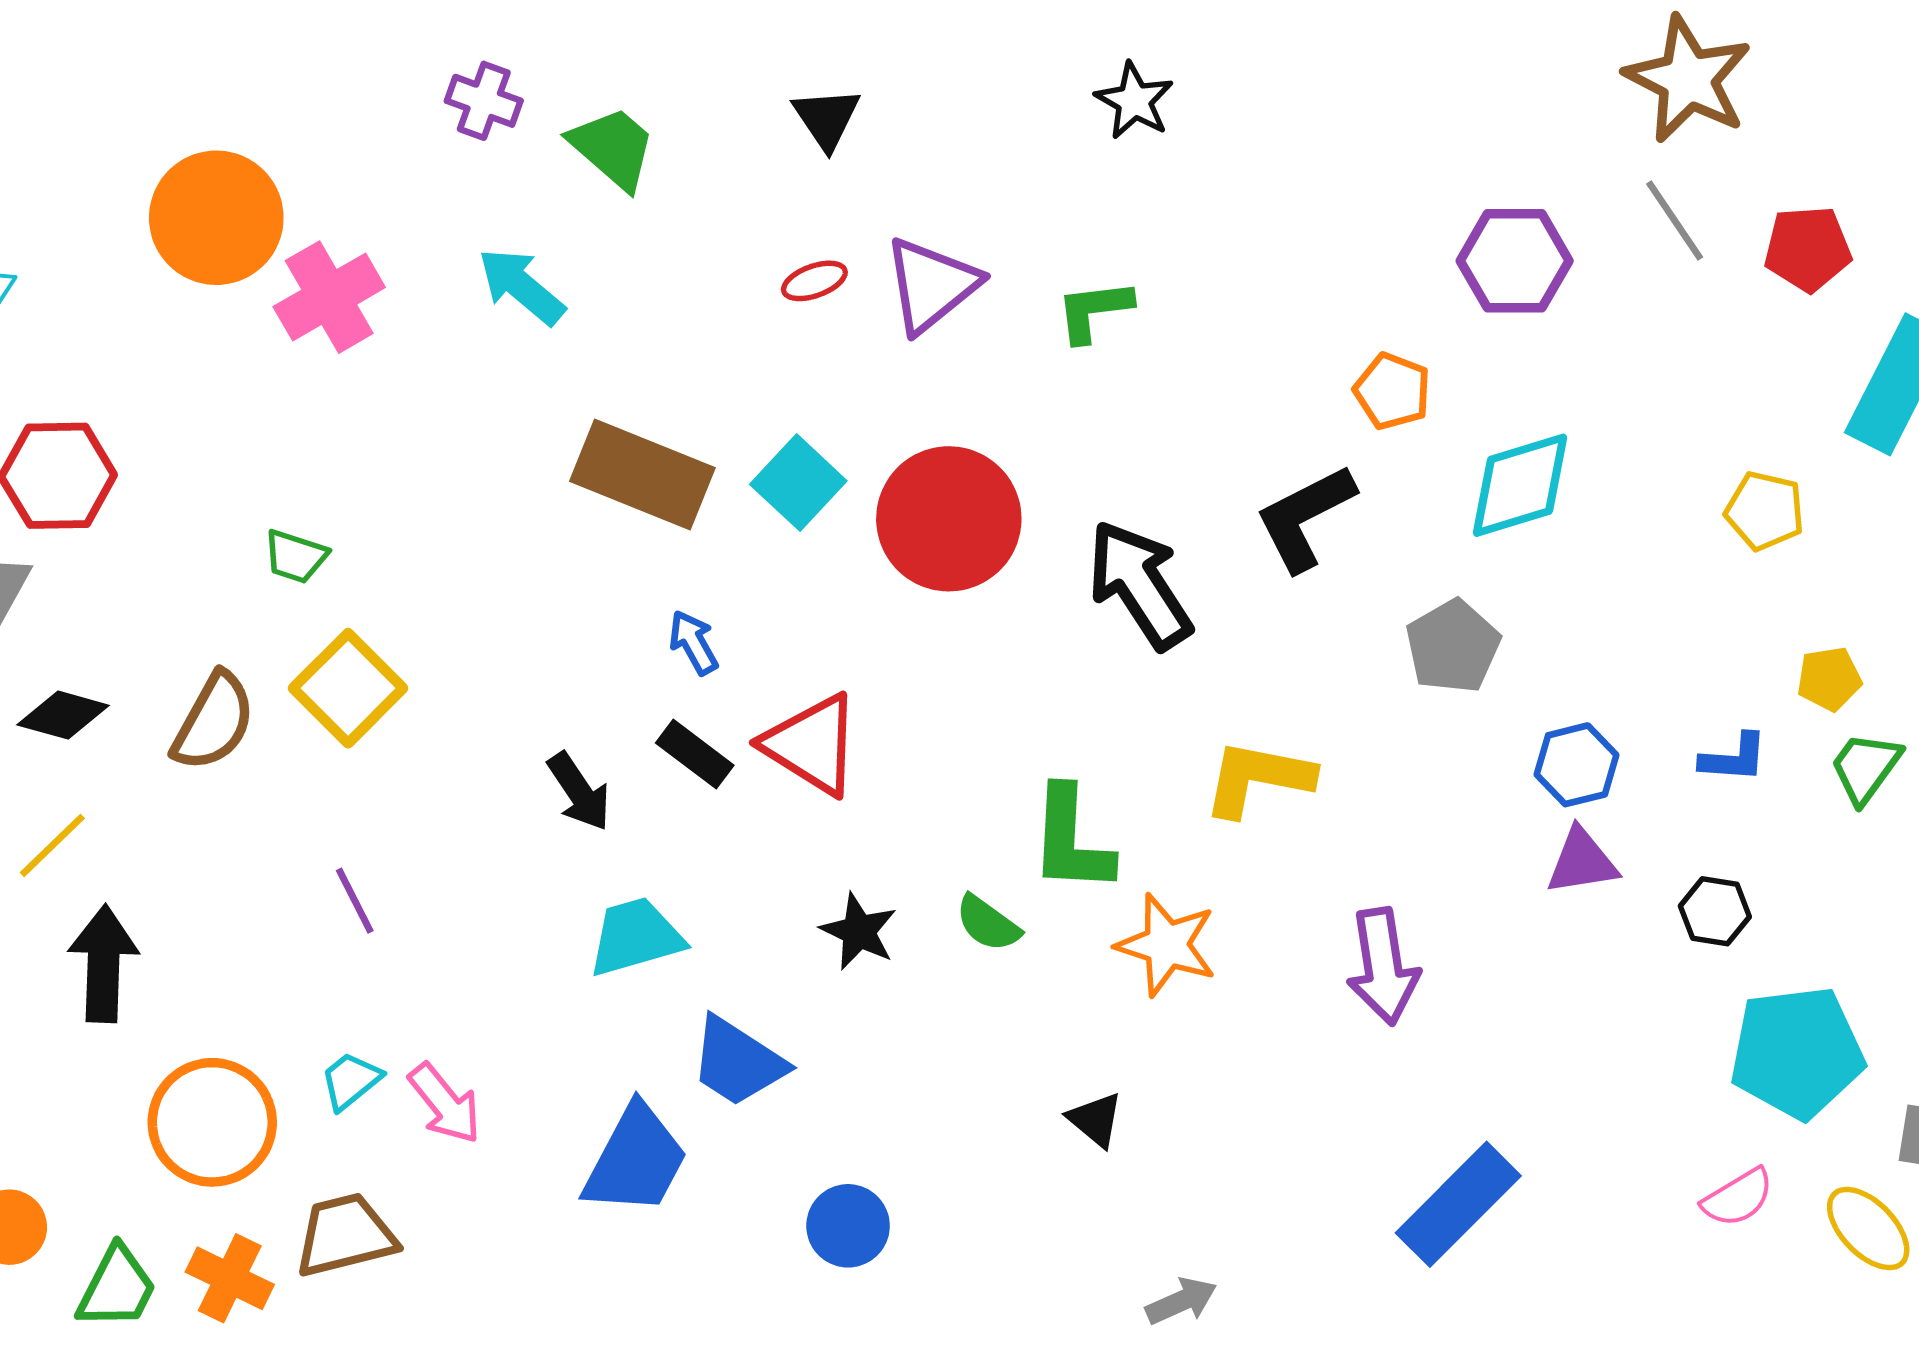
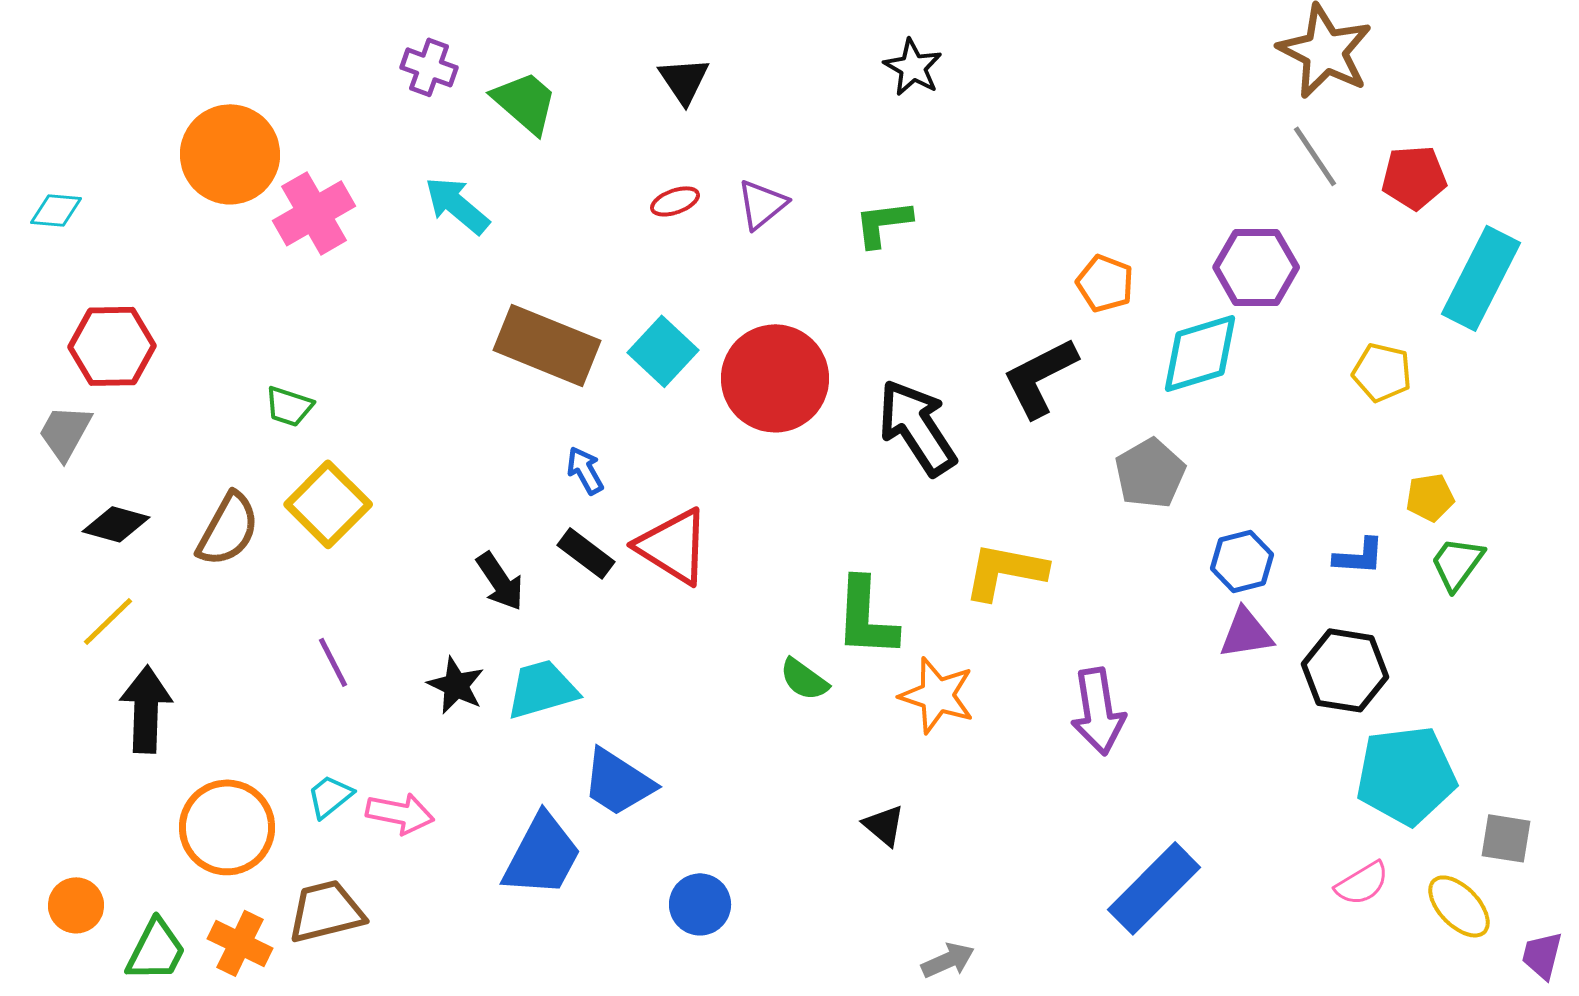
purple hexagon: (1515, 261) -> (1256, 267), moved
purple triangle: (931, 285) -> (762, 204), size x0.7
black hexagon: (1715, 911) -> (1345, 670), size x1.6
black star: (859, 931) -> (456, 685), moved
pink arrow: (445, 1104) -> (400, 813), turned -40

